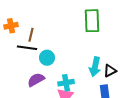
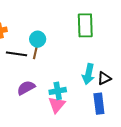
brown line: (31, 35) -> (36, 52), moved
cyan circle: (47, 58) -> (38, 39), moved

